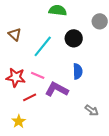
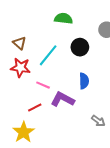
red star: (16, 77) -> (20, 68), moved
yellow star: (19, 121) -> (24, 132), size x1.5

